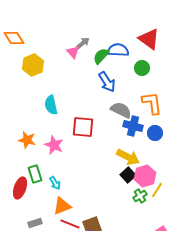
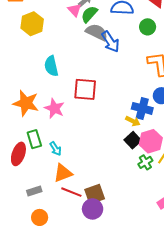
green semicircle: (101, 56) -> (89, 14), moved
gray semicircle: (121, 110) -> (97, 32), moved
blue cross: (133, 126) -> (142, 108), moved
orange star: (27, 140) -> (26, 103), size x1.4
yellow arrow: (128, 157) -> (133, 121), size x0.6

